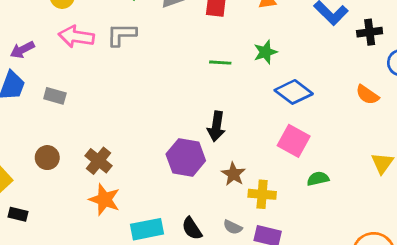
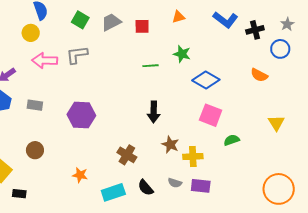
green star: (265, 52) -> (182, 54), turned -30
purple hexagon: (186, 157) -> (81, 115), moved
brown cross: (98, 161) -> (127, 155), moved
orange star: (104, 200) -> (80, 175), size x0.7

